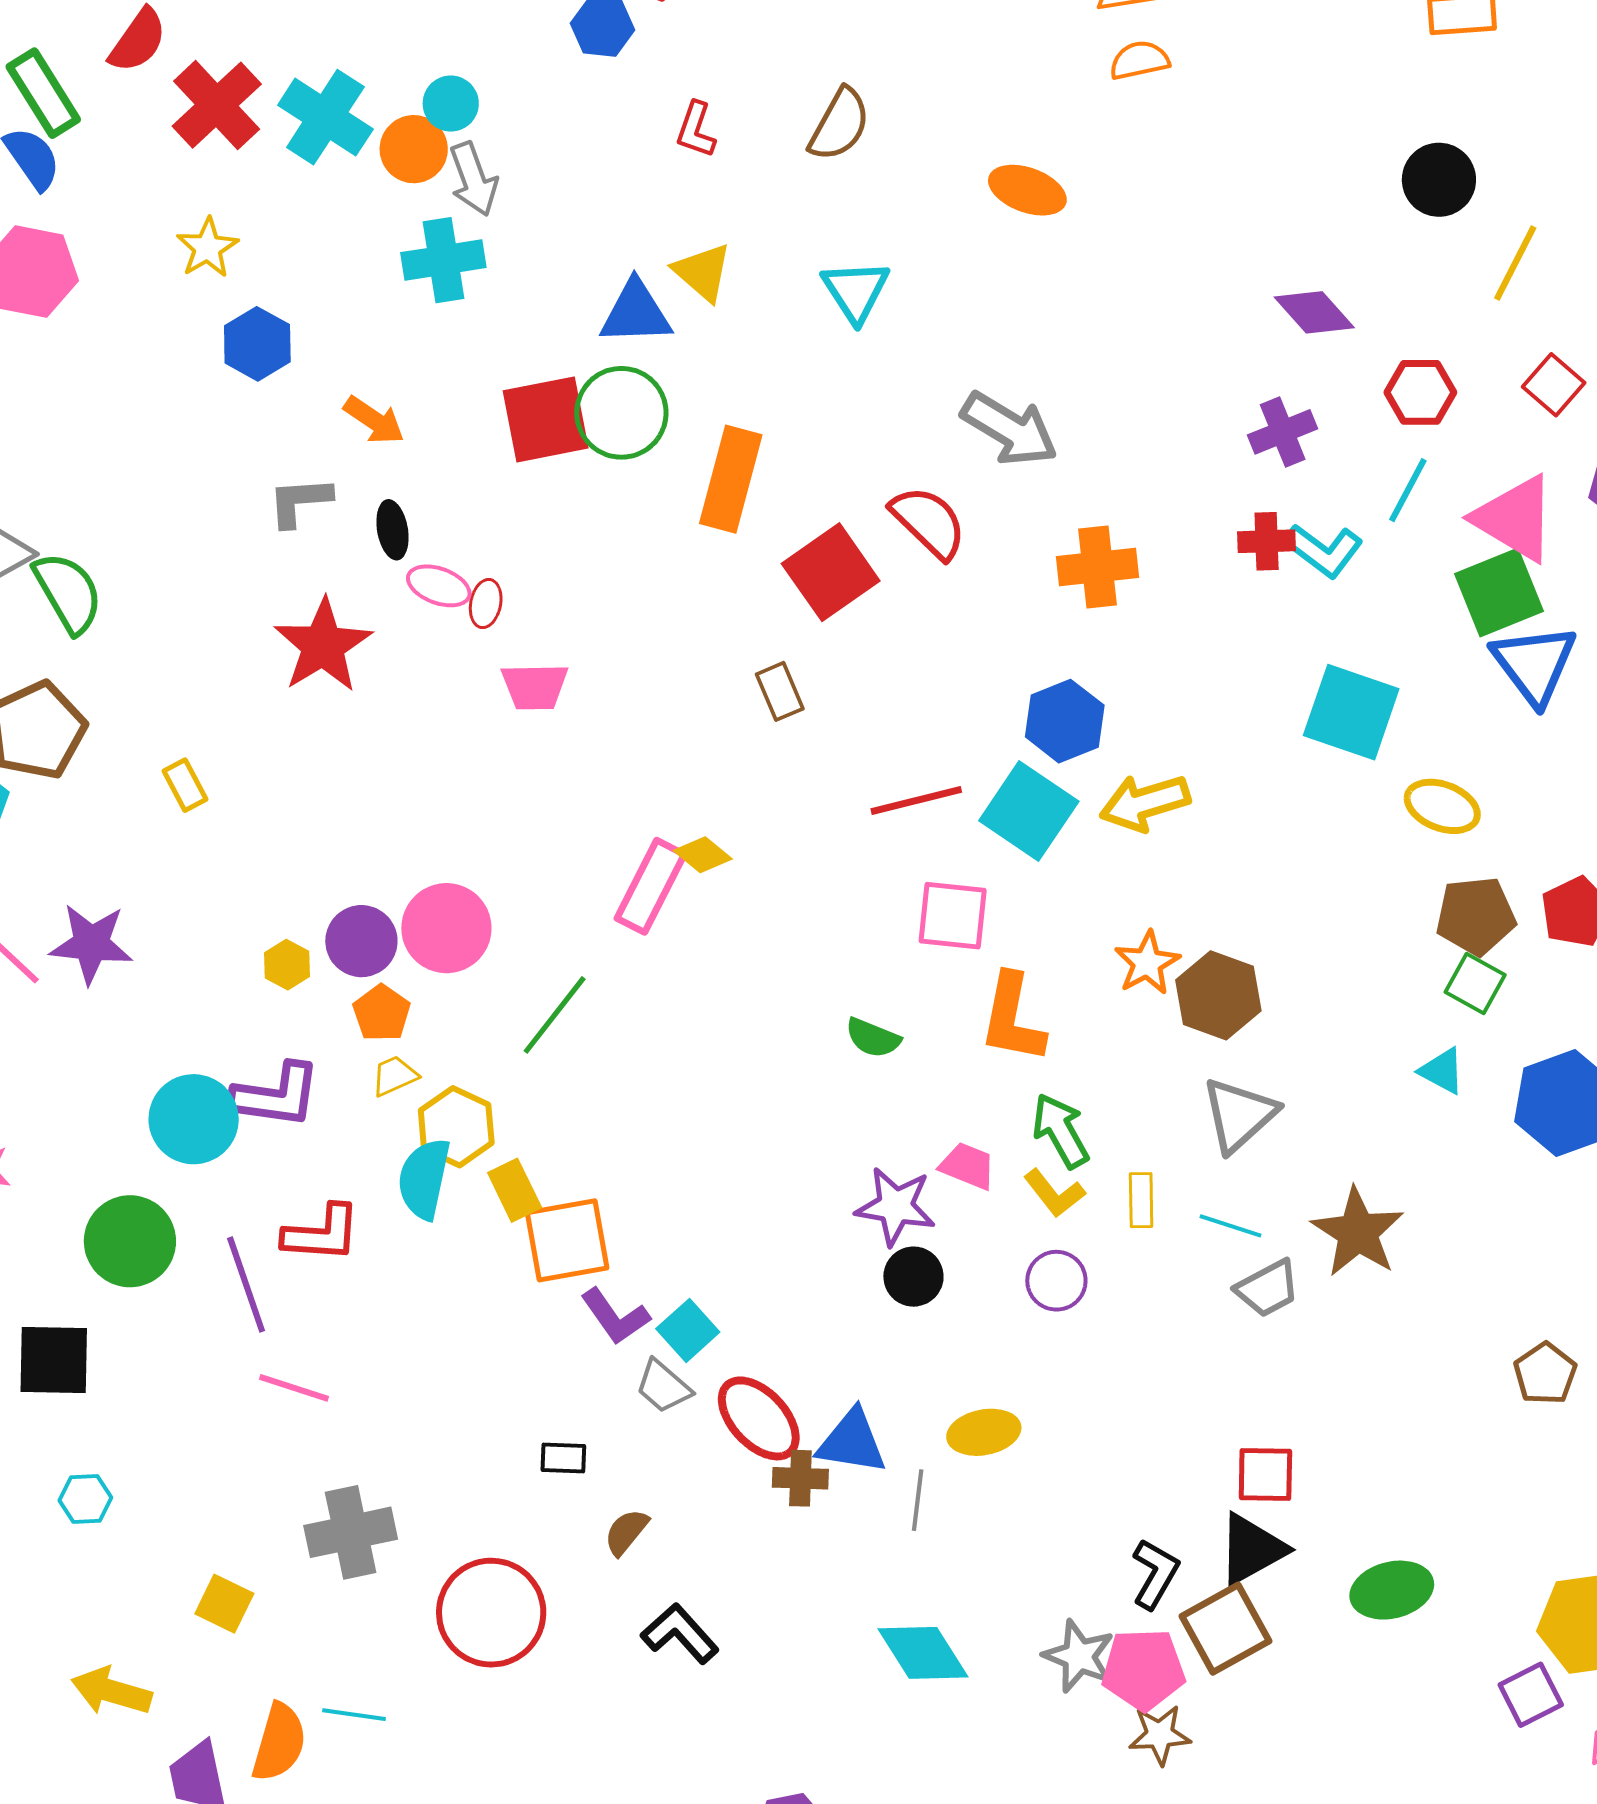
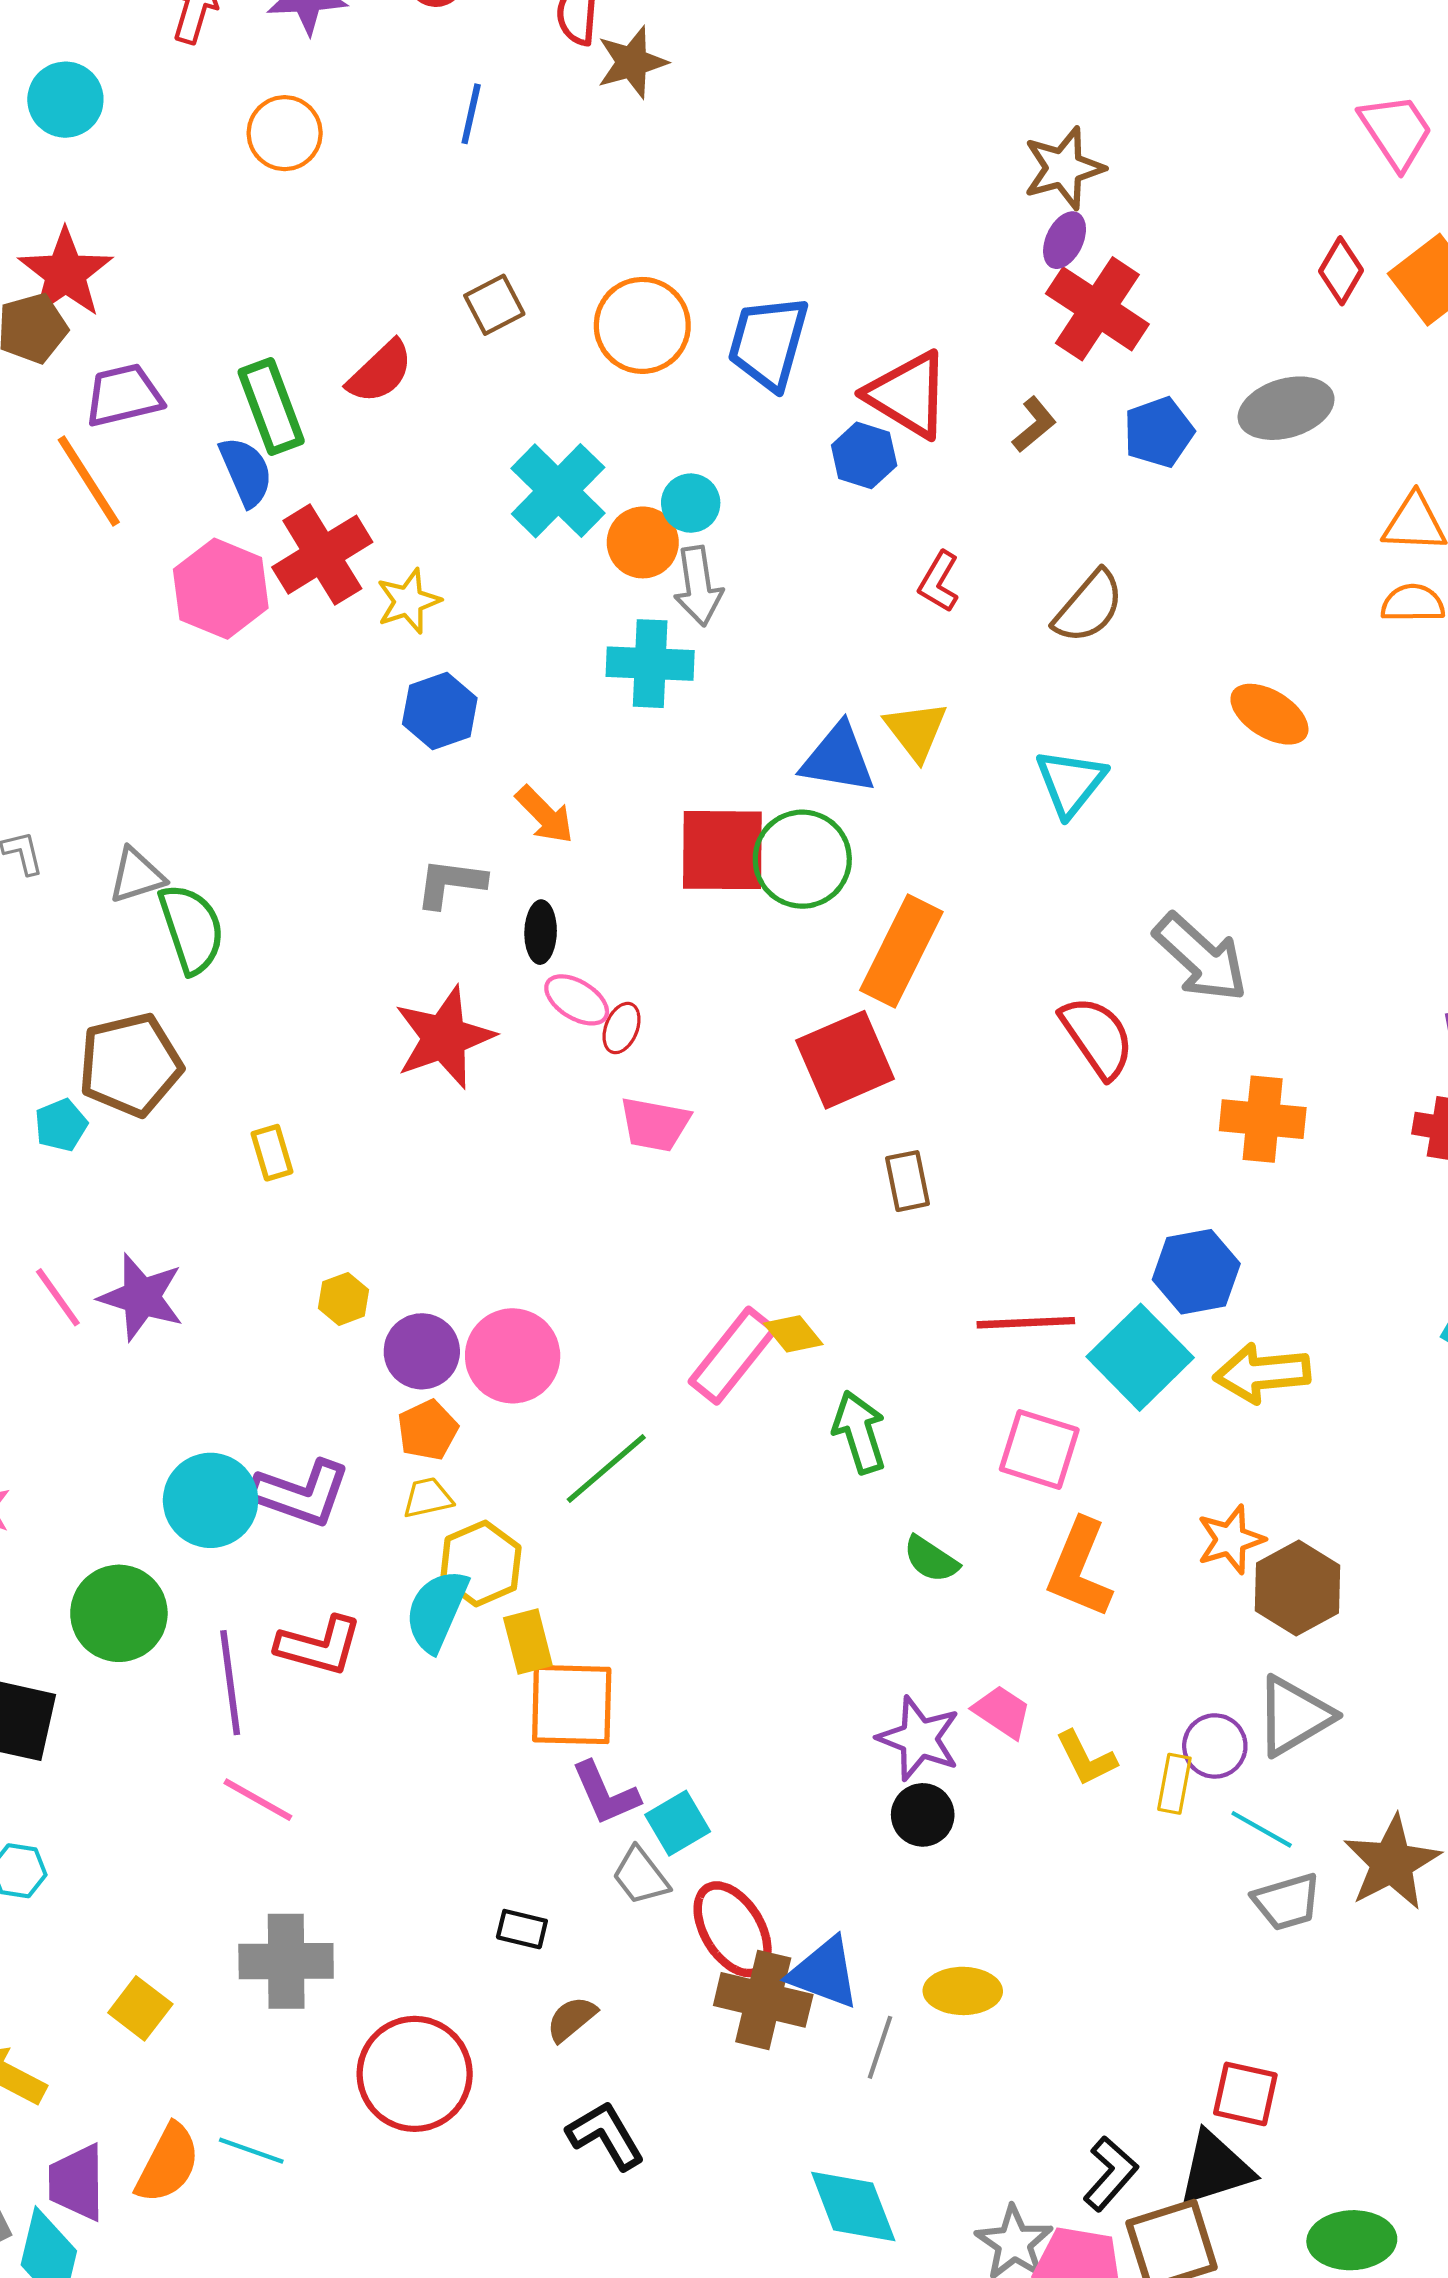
red cross: (217, 105) -> (322, 555), moved
red square: (831, 572) -> (845, 1060), moved
yellow hexagon: (287, 965) -> (344, 1299), moved
green arrow: (1061, 1131) -> (859, 1432), moved
purple circle: (1056, 1281) -> (1215, 1746), moved
brown cross: (800, 1478) -> (763, 2000), size x1.6

